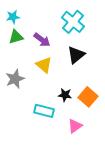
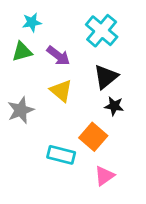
cyan star: (13, 17) -> (32, 22), moved
black star: (65, 95) -> (114, 106), moved
orange square: (88, 97) -> (93, 137), moved

